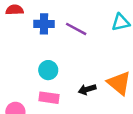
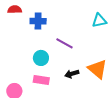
purple line: (76, 29) -> (65, 43), moved

